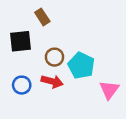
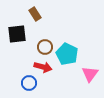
blue circle: (22, 85) -> (29, 83), moved

